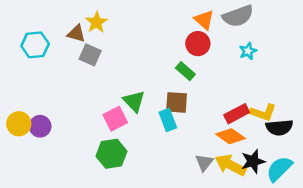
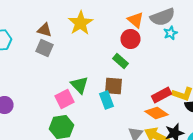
yellow star: (96, 22) -> (80, 23), moved, size x1.4
brown triangle: (76, 34) -> (44, 30), moved
cyan star: (248, 51) -> (170, 33), moved

